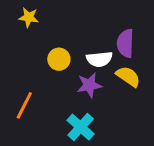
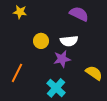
purple semicircle: (125, 43) -> (79, 14), moved, turned 114
yellow semicircle: (128, 77) -> (94, 73), moved

